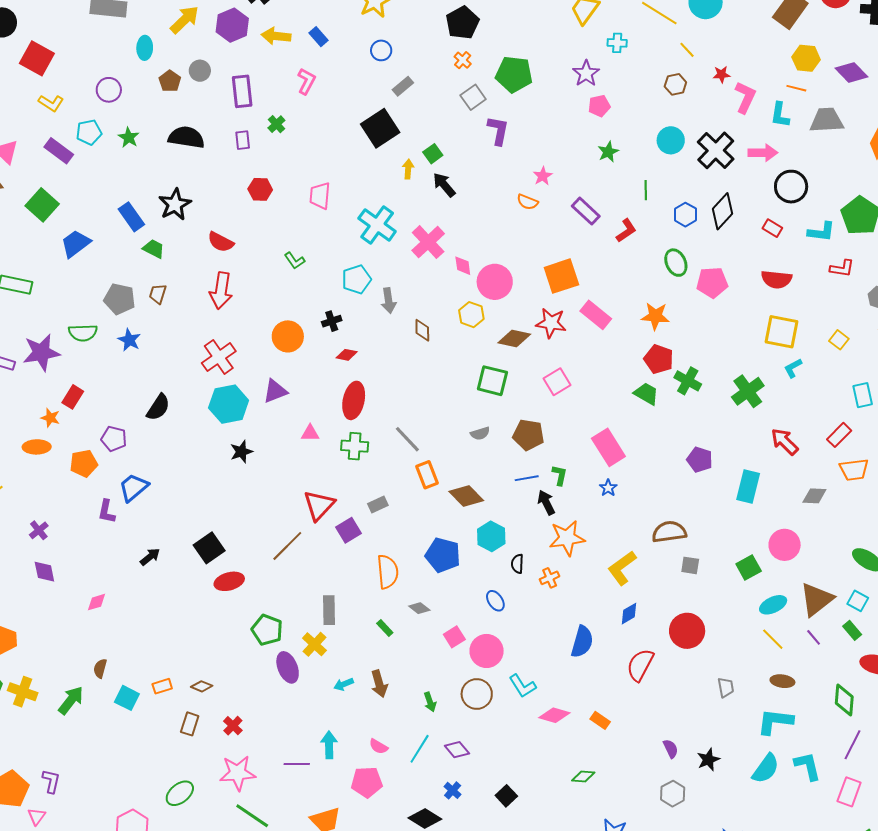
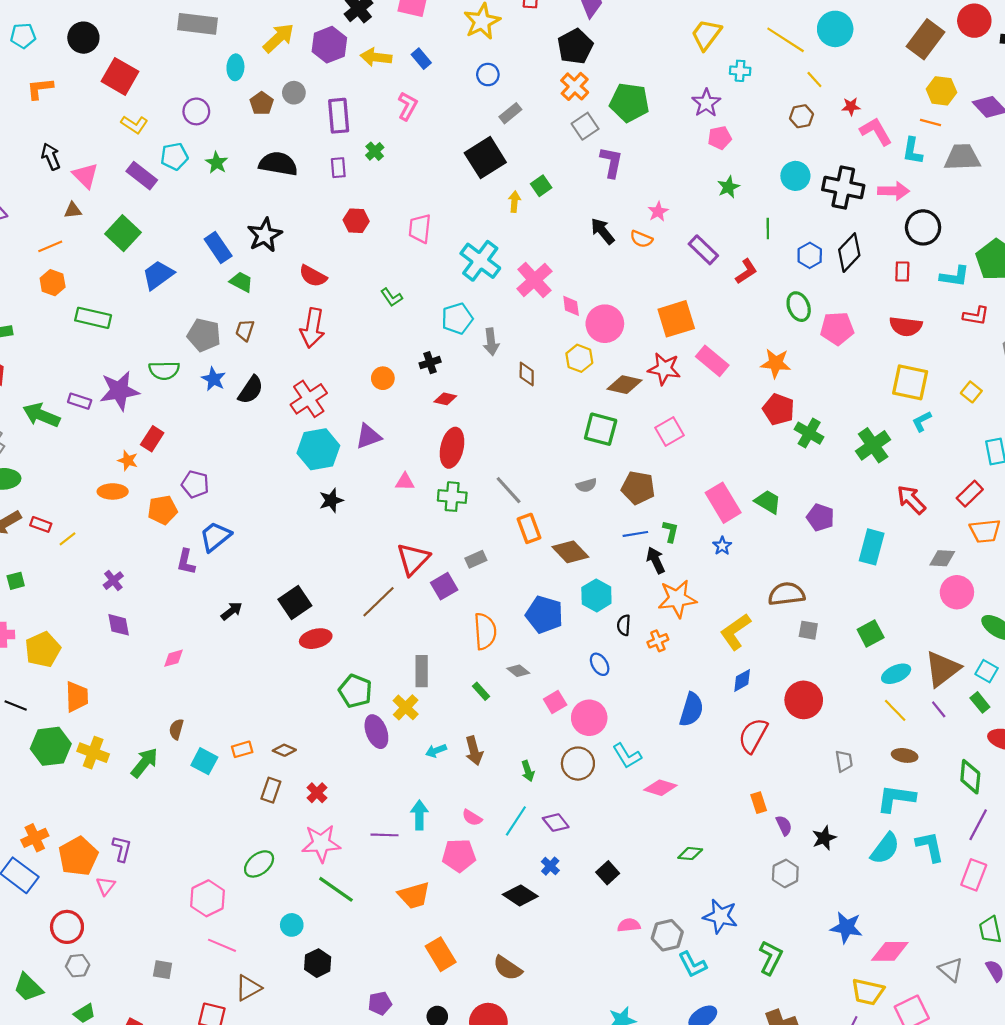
orange cross: (463, 60) -> (575, 86), size x1.5
pink L-shape: (745, 97) -> (876, 131), turned -56
black cross: (716, 150) -> (843, 188), turned -33
black arrow: (444, 185) -> (603, 231), moved
red rectangle: (772, 228) -> (902, 272), turned 60
orange circle: (288, 336) -> (383, 378), size x0.7
green trapezoid: (646, 394) -> (768, 502), moved
black semicircle: (158, 407) -> (251, 390), moved
pink circle: (785, 545) -> (957, 592), moved
orange rectangle: (600, 720) -> (759, 803), moved, turned 36

